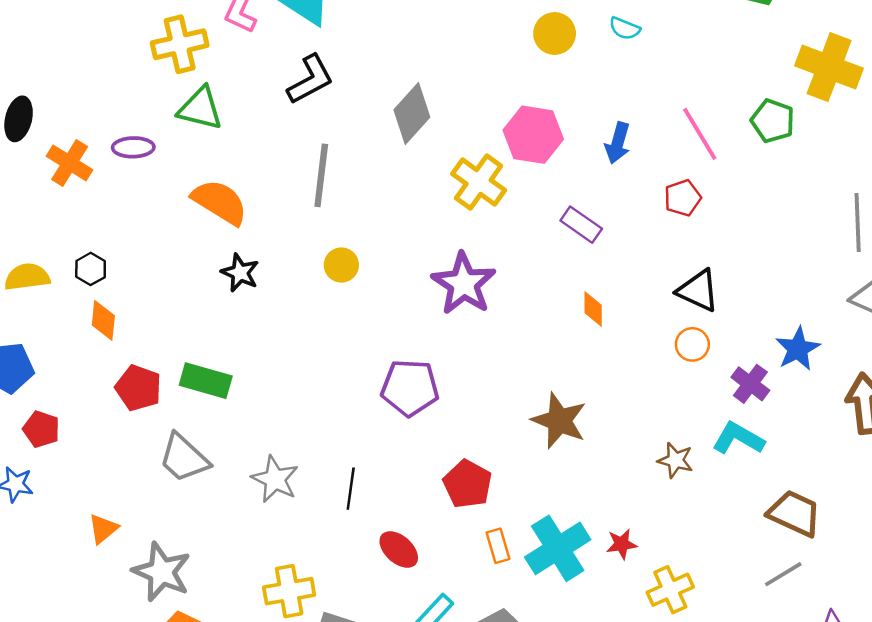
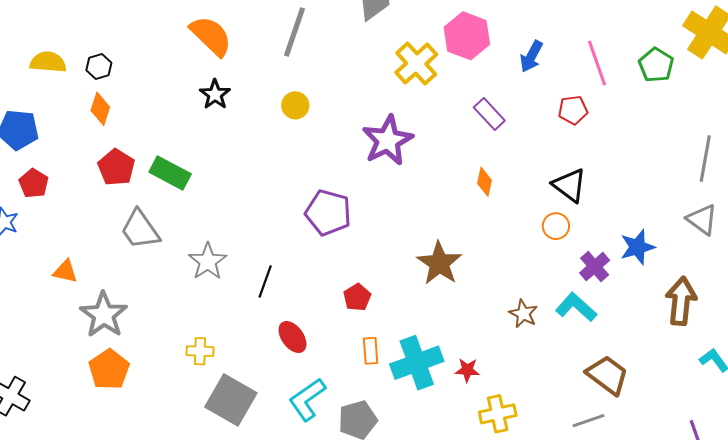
red pentagon: (467, 484) -> (357, 297), size x0.7
orange triangle: (103, 529) -> (65, 271), turned 40
yellow cross: (289, 591) -> (200, 351), size x0.7

